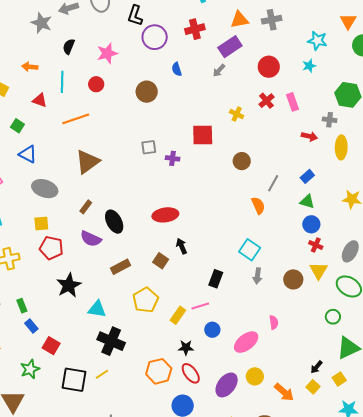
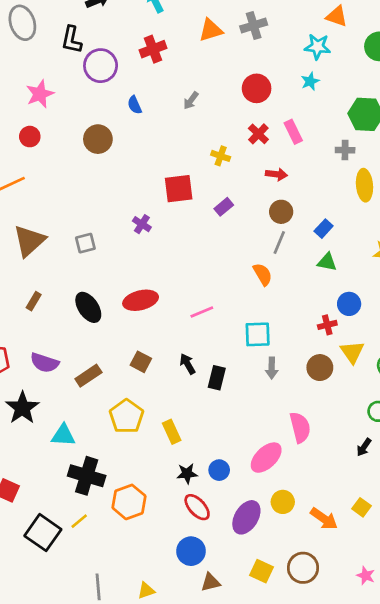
orange triangle: (348, 21) -> (337, 16), moved, turned -36
purple rectangle: (230, 47) -> (224, 207), moved, size x0.6
red arrow: (309, 136) -> (276, 174), moved
gray square: (149, 147) -> (85, 243), moved
purple cross: (173, 158) -> (142, 224), turned 32
brown circle: (242, 161) -> (281, 212), moved
black ellipse: (114, 222) -> (88, 307), moved
blue circle: (311, 224) -> (349, 304), moved
purple semicircle: (91, 239) -> (45, 363), moved
red cross: (316, 245) -> (327, 325), moved, turned -32
black arrow: (182, 246) -> (188, 364), moved
cyan square: (250, 250) -> (258, 334), turned -30
pink line: (200, 306) -> (202, 312), moved
yellow rectangle: (178, 315) -> (172, 432), turned -54
pink semicircle: (274, 322) -> (300, 427), size x1.6
blue circle: (212, 330) -> (219, 470), moved
black arrow: (316, 367) -> (364, 447), moved
orange hexagon: (159, 371) -> (129, 502), moved
black square: (74, 380) -> (43, 533), turned 32

